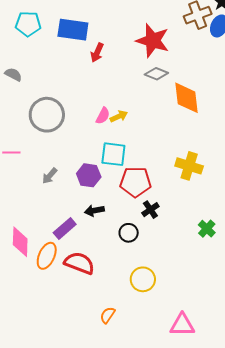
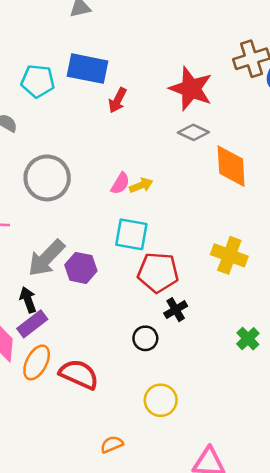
cyan pentagon: (28, 24) -> (38, 81), moved
purple hexagon: (89, 175) -> (81, 268), moved
gray arrow: (50, 176) -> (46, 258), size x1.8
black arrow: (94, 211) -> (28, 300), moved, turned 78
purple rectangle: (65, 228) -> (32, 324), moved
orange semicircle: (108, 315) -> (112, 444), turned 30

